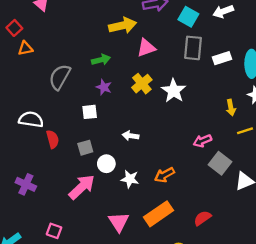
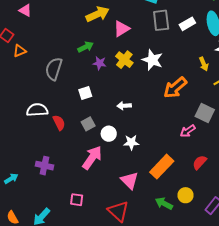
purple star: (104, 87) -> (100, 63), moved
pink arrow: (202, 141) -> (188, 131), moved
orange arrow: (164, 175) -> (175, 88), moved, size x1.4

